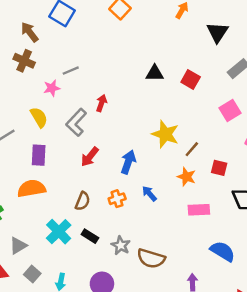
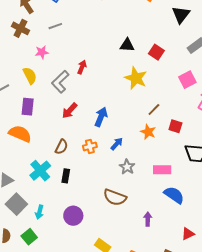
gray line: (71, 71) -> (55, 26), moved
yellow star: (165, 134) -> (136, 78), moved
orange semicircle: (31, 188) -> (20, 134), turned 30
blue arrow: (149, 194) -> (117, 144), turned 80
pink rectangle: (199, 210) -> (162, 170), moved
black rectangle: (90, 236) -> (66, 176), turned 64
gray star: (121, 245) -> (127, 167), moved
gray square: (32, 274) -> (16, 204), size x1.5

